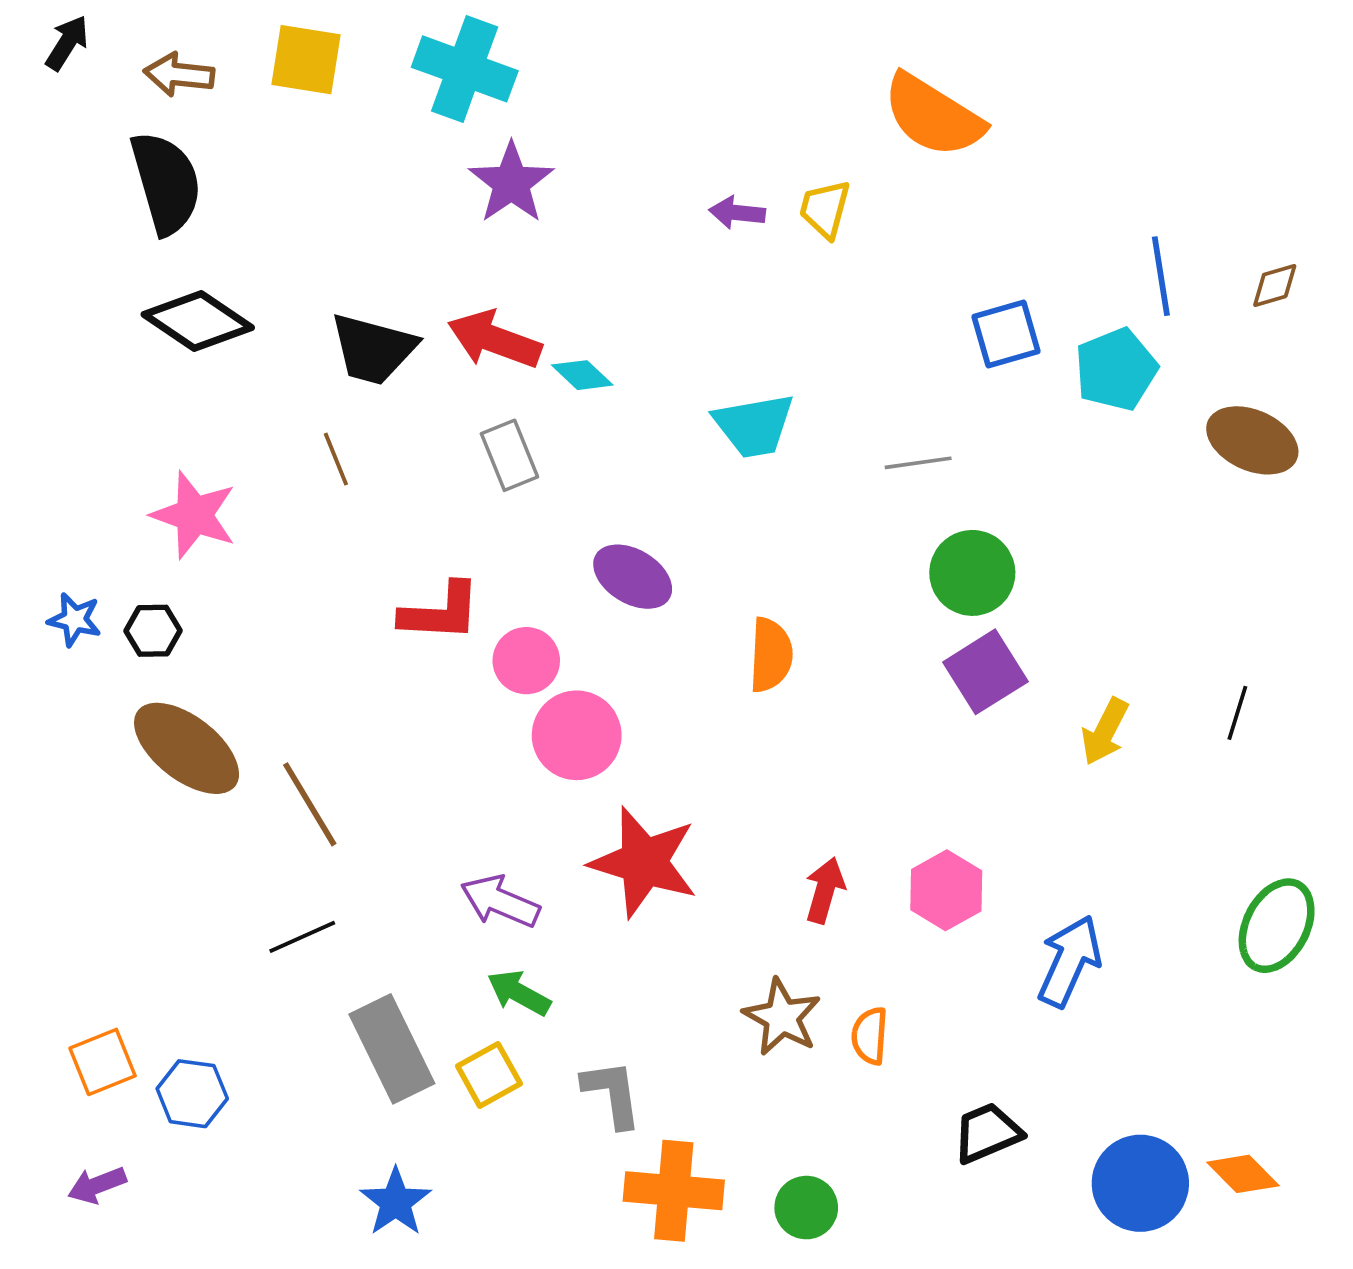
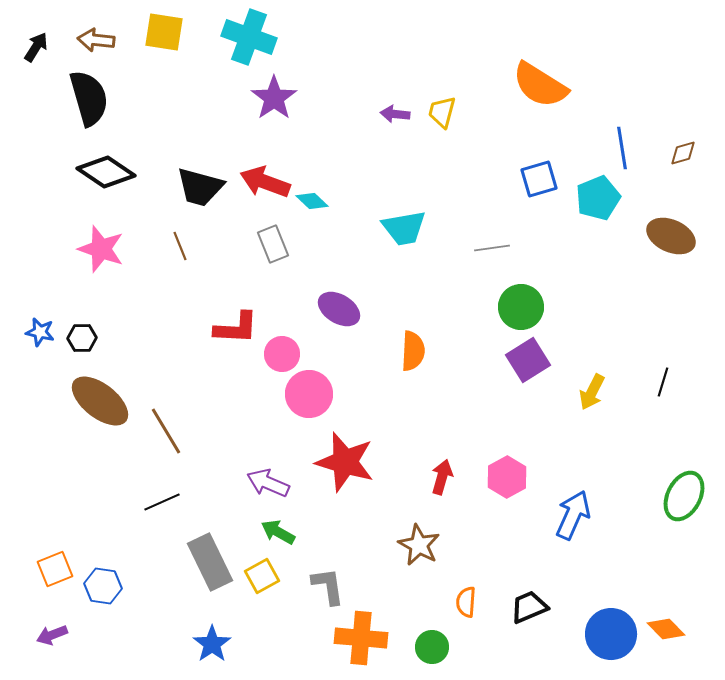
black arrow: (67, 43) -> (36, 47), moved
orange semicircle: (933, 116) -> (540, 85), moved
pink star: (194, 515) -> (101, 249), moved
orange semicircle: (870, 1036) -> (466, 602), moved

